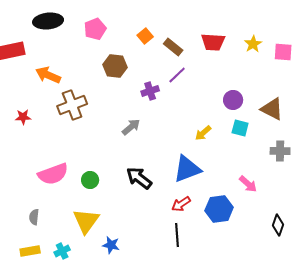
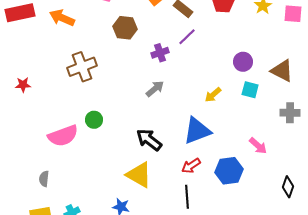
orange arrow: (48, 75) -> (62, 18), moved
red star: (23, 117) -> (23, 85), moved
gray arrow: (131, 127) -> (155, 89), moved
green circle: (90, 180) -> (94, 120), moved
yellow triangle: (86, 221) -> (139, 175), moved, turned -36

